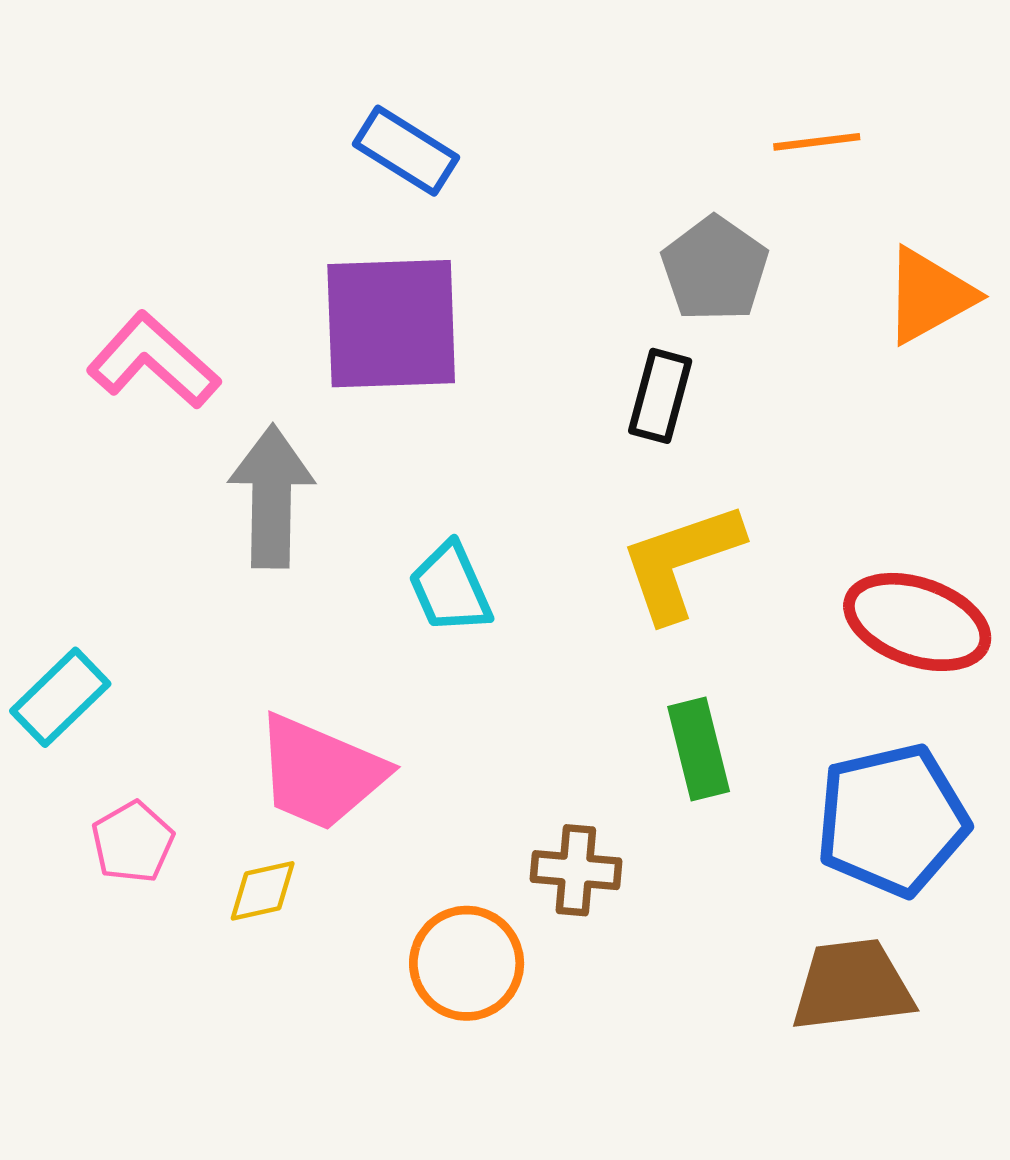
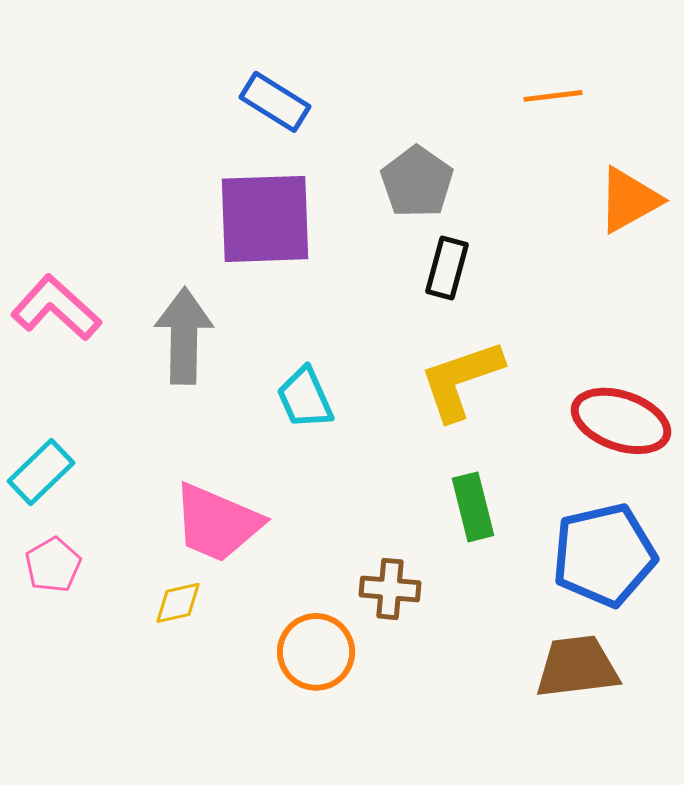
gray pentagon: (715, 269) -> (417, 182), moved
pink L-shape: (153, 360) -> (56, 308), moved
pink pentagon: (133, 842) -> (53, 565), moved

